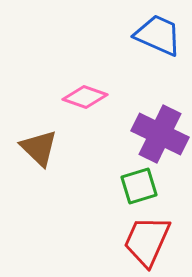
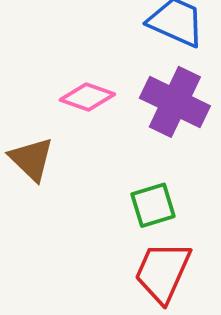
purple cross: (160, 134) -> (175, 102), moved

